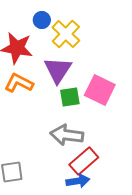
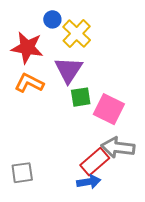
pink square: (100, 90) -> (109, 109), moved
gray arrow: (67, 135) -> (118, 147), moved

